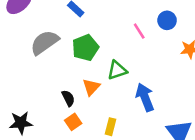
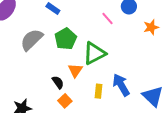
green triangle: (117, 70) -> (94, 53), size x1.4
blue arrow: (145, 97) -> (121, 85), moved
yellow rectangle: (110, 127) -> (98, 91), moved

